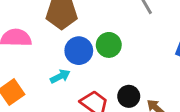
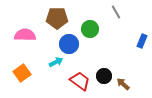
green circle: (109, 45) -> (90, 29), moved

